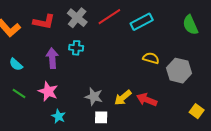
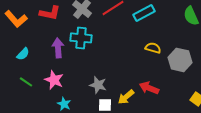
cyan cross: (76, 48) -> (81, 38), size x1.5
cyan semicircle: (16, 64) -> (23, 54), turned -88
yellow arrow: (123, 98) -> (126, 97), moved

